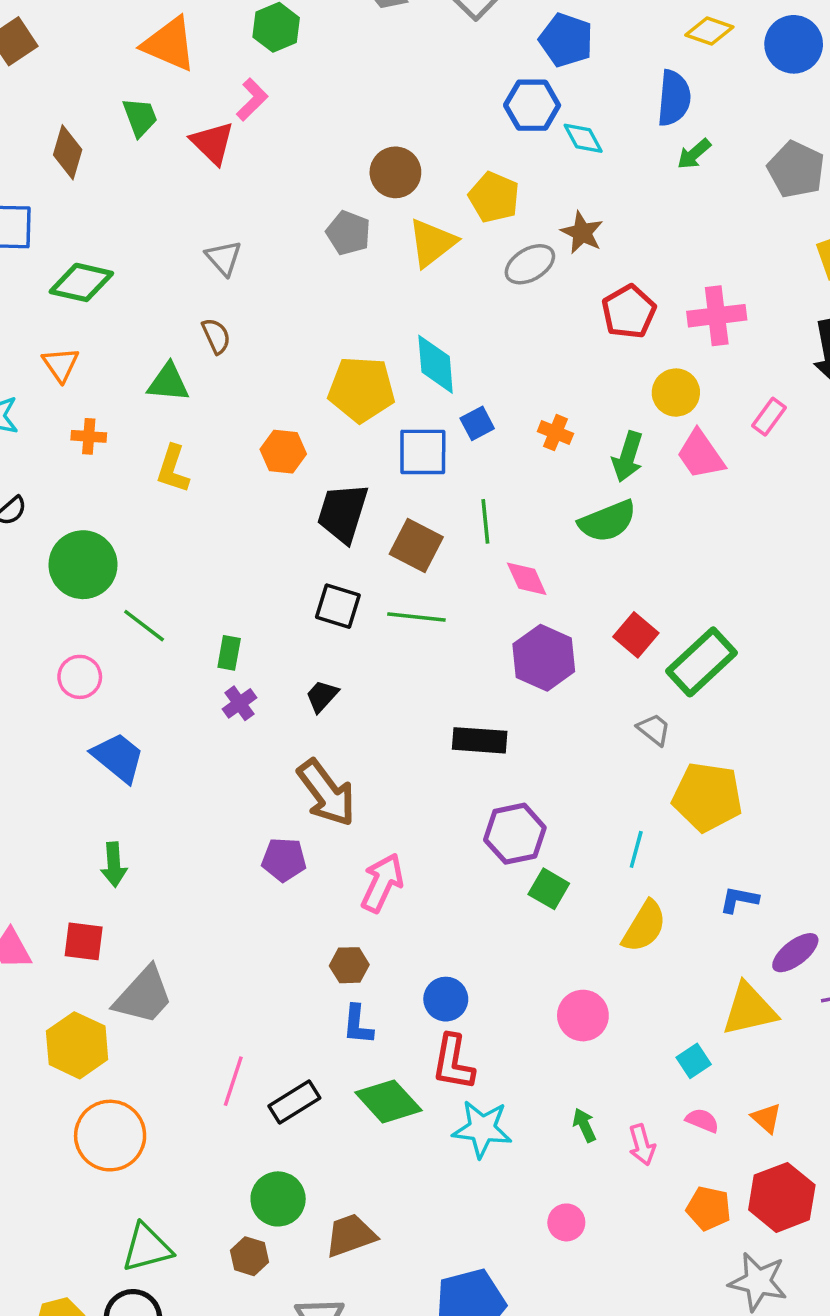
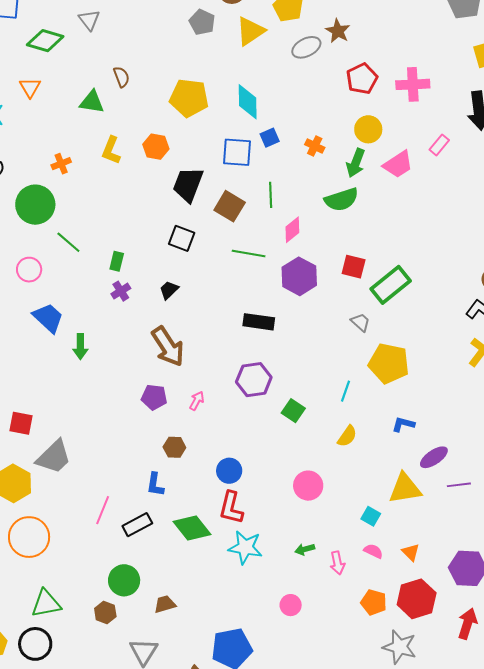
gray triangle: (224, 258) -> (89, 20), moved
yellow pentagon: (361, 389) -> (189, 98), moved
yellow circle: (676, 393) -> (368, 129), moved
orange cross: (89, 436) -> (61, 164), moved, turned -30
pink trapezoid: (701, 455) -> (398, 164), turned -92
yellow L-shape: (173, 469) -> (111, 150), moved
pink diamond: (527, 579) -> (292, 230), turned 72
green line: (416, 617) -> (249, 254), moved
red square: (636, 635) -> (354, 267), turned -30
purple hexagon: (515, 834) -> (254, 380), moved
purple pentagon: (284, 860) -> (154, 397), moved
green arrow: (114, 865) -> (80, 347), moved
pink arrow: (382, 883) -> (197, 401), size x0.6
yellow semicircle: (644, 926) -> (347, 436), size x0.7
blue L-shape: (358, 1025) -> (155, 485), moved
cyan square: (694, 1061) -> (371, 516), turned -30
green arrow: (584, 1125) -> (305, 549), turned -84
brown trapezoid: (351, 1235) -> (165, 604), size x0.7

